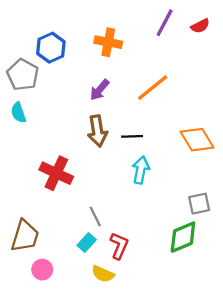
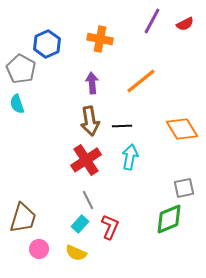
purple arrow: (100, 90) -> (92, 83), turned 135
red cross: (56, 173) -> (86, 160), moved, turned 32
yellow semicircle: (103, 274) -> (76, 253), moved

